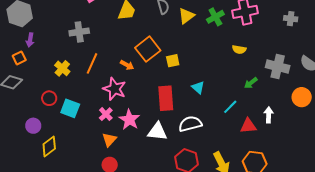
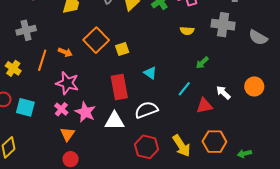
orange arrow: (127, 65) -> (65, 52), moved
gray cross: (278, 67) -> (223, 25), moved
orange circle: (302, 97) -> (254, 86), moved
white arrow: (269, 115) -> (223, 93), turned -42

